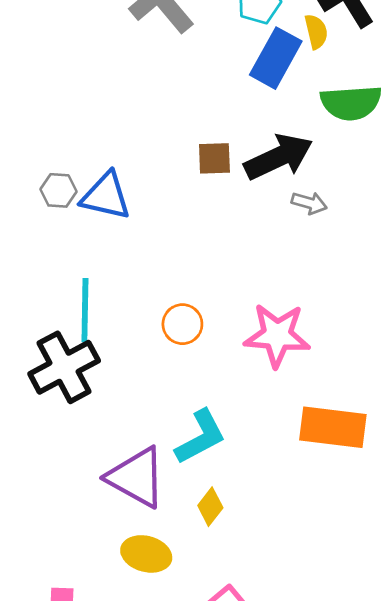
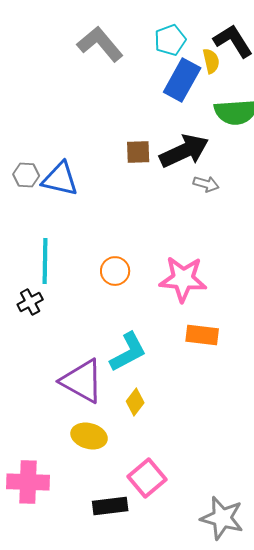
black cross: (64, 367) -> (30, 302), size x0.5
orange rectangle: (333, 427) -> (202, 335), moved, size x0.7

